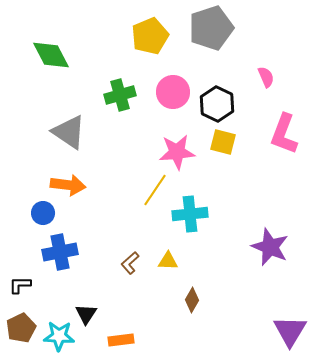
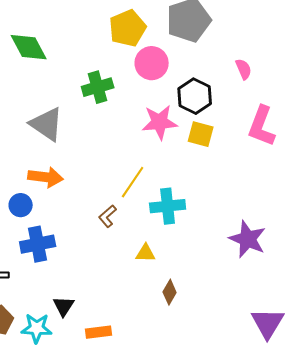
pink circle: (173, 92) -> (152, 63), moved
pink star: (177, 152) -> (160, 122), moved
brown L-shape: (130, 263) -> (108, 216), moved

